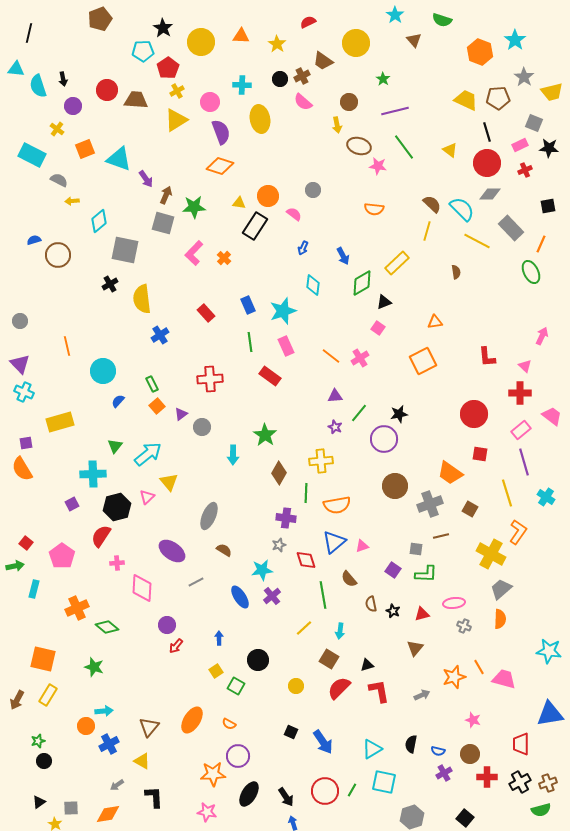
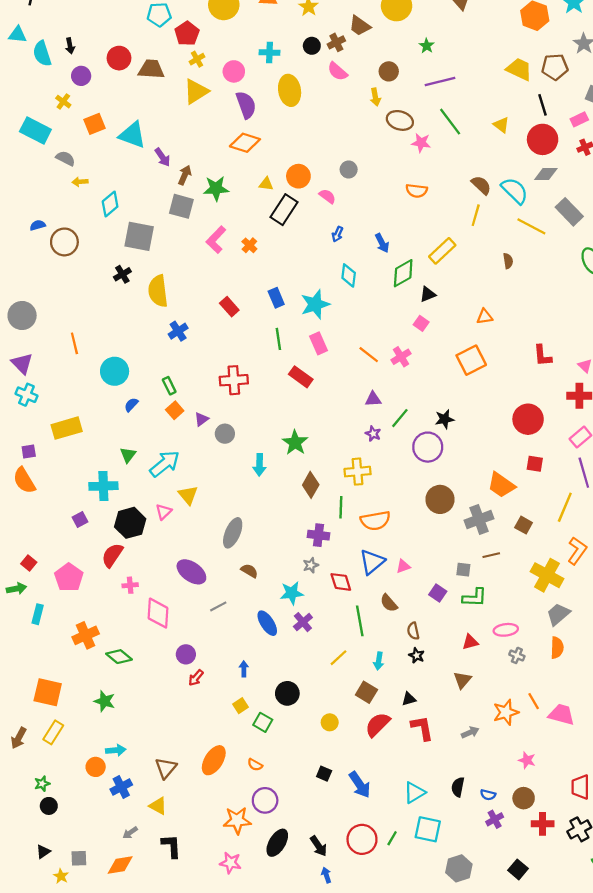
gray circle: (20, 321) -> (22, 316), size x1.6
yellow line: (507, 493) -> (565, 507), turned 40
black star: (393, 611) -> (417, 655), moved

